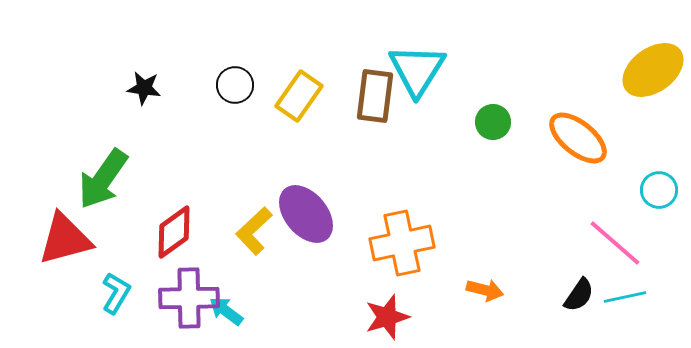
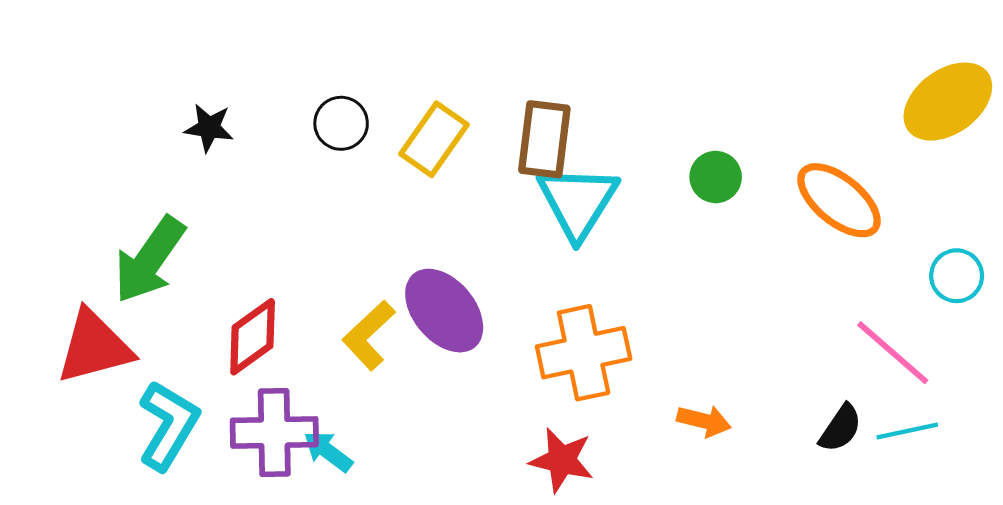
cyan triangle: (417, 70) -> (578, 202), moved
cyan L-shape: (116, 293) -> (168, 425), size x1.5
red star: (387, 317) -> (562, 460), turned 30

